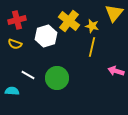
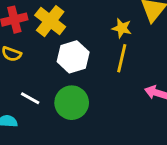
yellow cross: (69, 21) -> (50, 21), moved
white hexagon: (46, 36) -> (73, 57), moved

